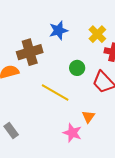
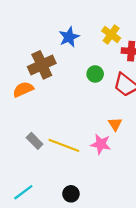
yellow line: (55, 92) -> (64, 145), moved
gray rectangle: (11, 130) -> (35, 141), moved

